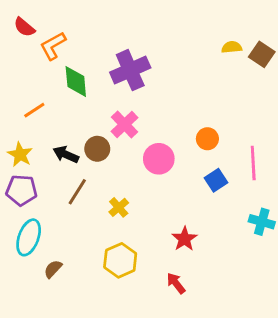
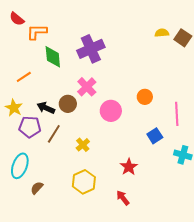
orange L-shape: (53, 46) -> (37, 32), turned 30
blue square: (216, 180) -> (155, 136), moved
purple pentagon: (21, 190) -> (30, 127), moved

